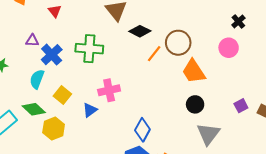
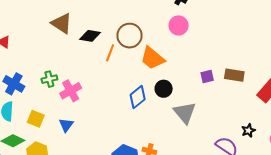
green cross: (89, 49) -> (49, 79), moved, size x0.6
pink cross: (109, 90) -> (71, 91), moved
purple square: (241, 106) -> (207, 77), turned 32
blue diamond: (142, 130) -> (138, 97), moved, turned 40

